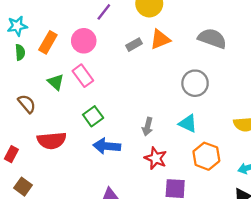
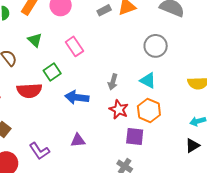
pink rectangle: (83, 76) -> (74, 46), moved
green square: (93, 116) -> (52, 72), moved
orange hexagon: (206, 156) -> (149, 110), moved

